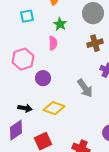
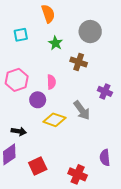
pink semicircle: (53, 43) -> (51, 82), moved
brown cross: (95, 43) -> (79, 62), moved, turned 35
yellow diamond: (54, 108) -> (54, 120), moved

